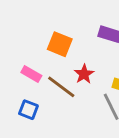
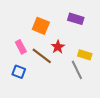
pink rectangle: (31, 74) -> (21, 47), turned 32

